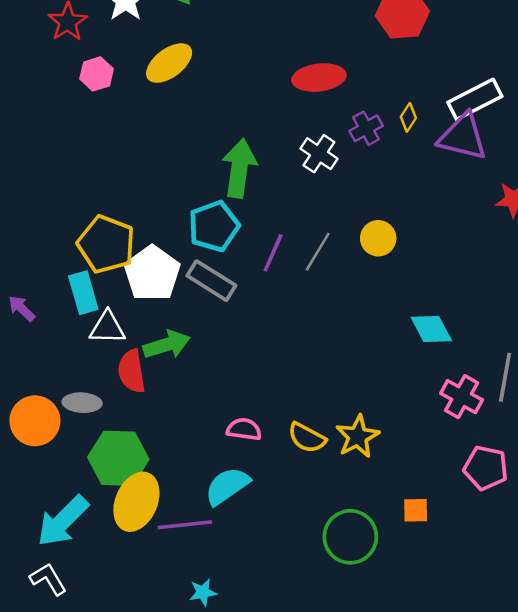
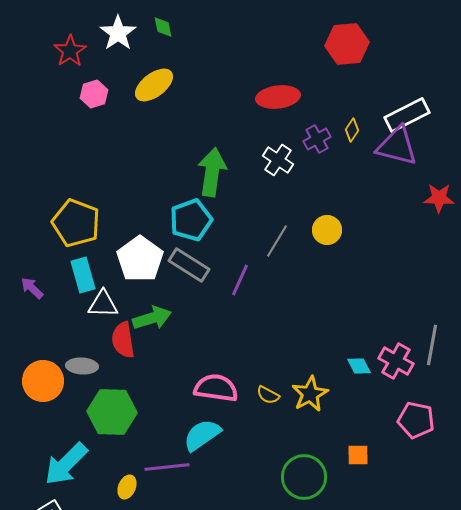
yellow pentagon: (106, 244) -> (76, 223), moved
purple line: (273, 253) -> (240, 280), moved
cyan diamond: (431, 329) -> (359, 366), moved, size x0.7
pink semicircle: (244, 429) -> (216, 388), size x1.5
yellow semicircle: (307, 438) -> (268, 395), size x0.7
yellow ellipse: (136, 502) -> (127, 487), moved, size x0.5

